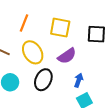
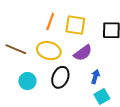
orange line: (24, 23) -> (50, 22), moved
yellow ellipse: (33, 52) -> (49, 51), turned -40

